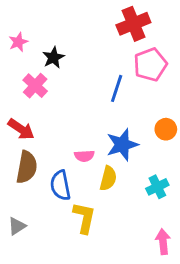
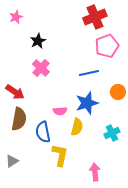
pink star: (18, 42) -> (16, 17), moved
pink cross: (35, 86) -> (41, 68), moved
blue line: (117, 88) -> (89, 73), moved, turned 60
pink arrow: (163, 242) -> (95, 172), moved

